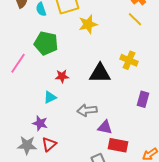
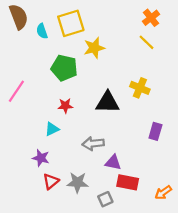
green pentagon: (46, 43) -> (64, 68), moved
gray star: (27, 145) -> (78, 182), moved

